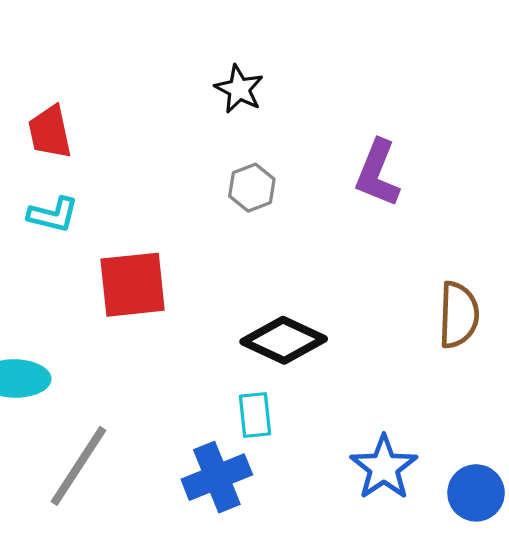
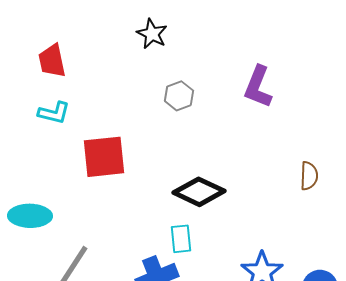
black star: (239, 89) -> (152, 34), moved
brown semicircle: (459, 315) -> (309, 176), size x0.7

